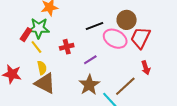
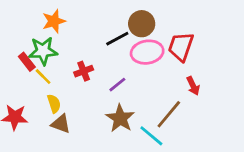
brown circle: (127, 20) -> (142, 24), moved
red rectangle: (26, 35) -> (27, 62), turned -64
pink ellipse: (115, 39) -> (147, 52), turned -30
brown triangle: (45, 83) -> (61, 124), size x0.7

